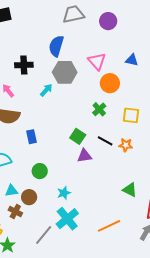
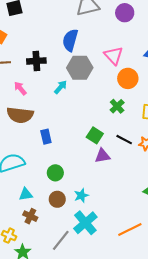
brown circle: (29, 197) -> (57, 199), moved

